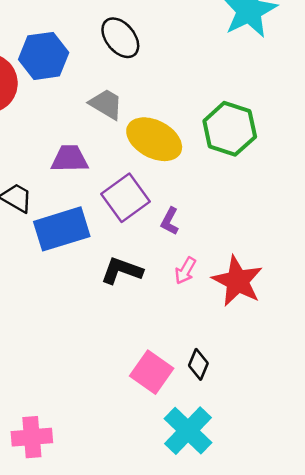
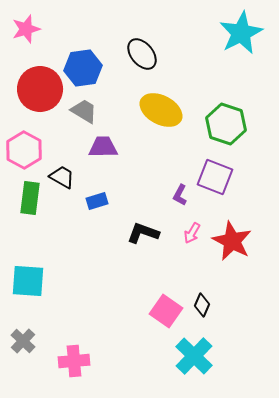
gray trapezoid: (106, 104) -> (84, 111), moved
yellow ellipse: (154, 139) -> (161, 110), moved
purple square: (126, 198) -> (215, 177), moved, turned -33
blue rectangle: (62, 229) -> (97, 201), size x0.5

